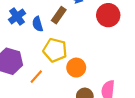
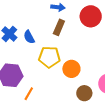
brown rectangle: (59, 15) -> (59, 27), moved
orange line: (36, 77) -> (29, 94), moved

